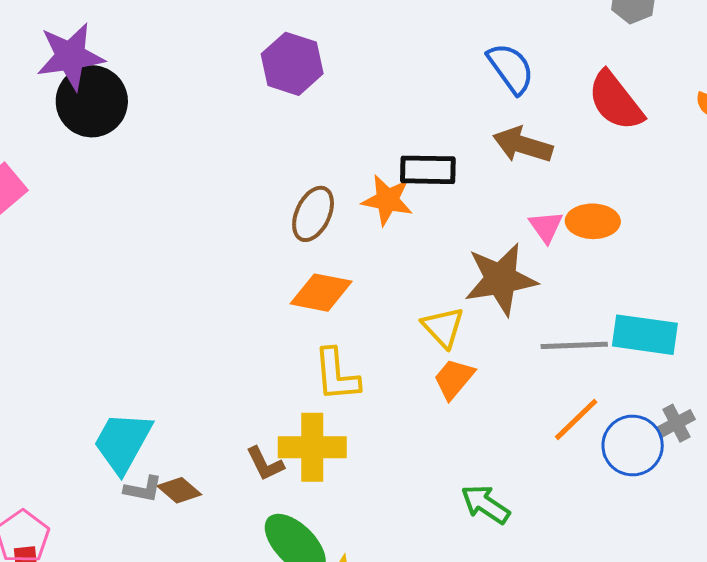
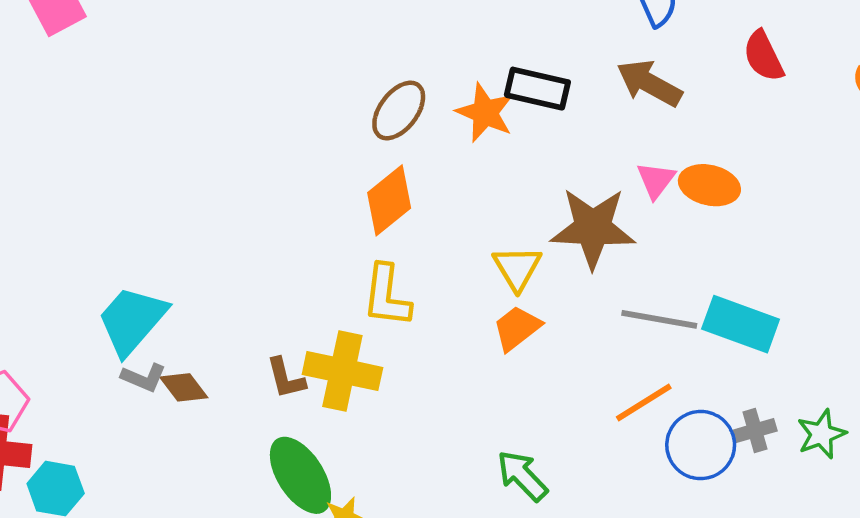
red semicircle: (616, 101) -> (763, 56), size x0.7
orange diamond: (321, 293) -> (389, 200), turned -62

